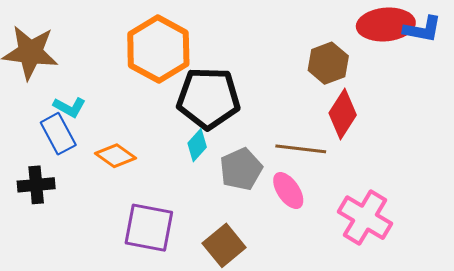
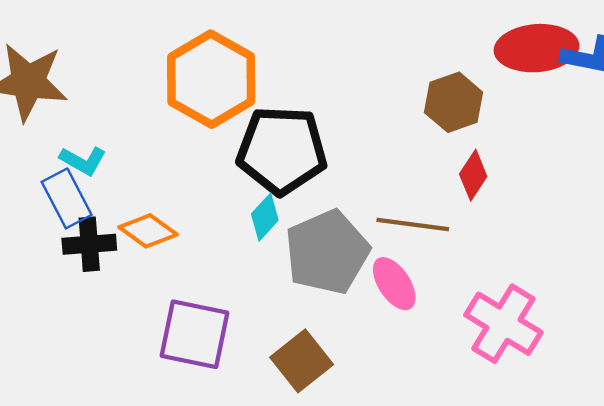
red diamond: (343, 114) -> (473, 175), size x0.7
gray pentagon: (241, 169) -> (327, 252), size x1.4
black cross: (36, 185) -> (89, 244), moved

